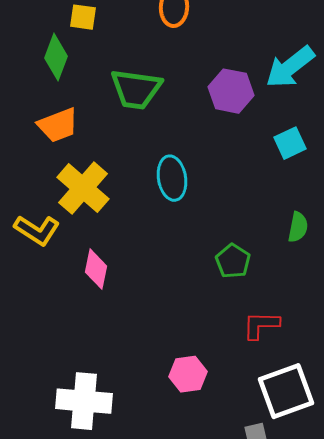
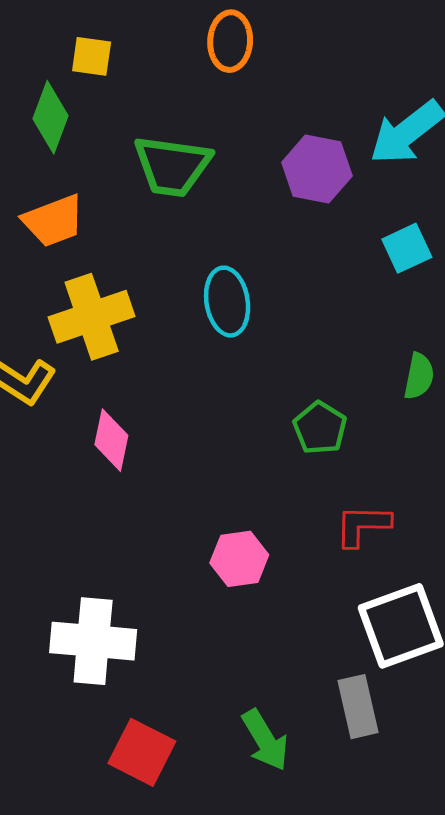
yellow cross: (83, 188) -> (92, 317), turned 30
pink hexagon: (188, 374) -> (239, 559), moved

